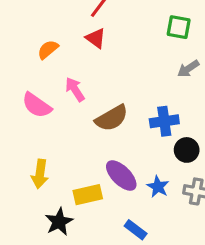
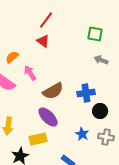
orange semicircle: (48, 49) -> (12, 57), moved
gray arrow: (188, 69) -> (101, 60), turned 56
purple ellipse: (121, 176) -> (48, 117), moved

